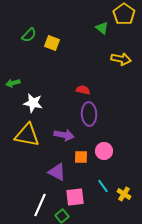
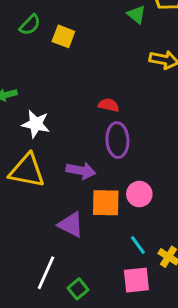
orange square: (81, 157) -> (106, 203), size x1.5
pink square: (75, 197) -> (136, 280), moved

